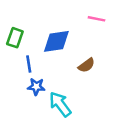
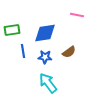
green rectangle: (15, 38) -> (12, 30), turned 63
blue star: (36, 87) -> (45, 57), moved

